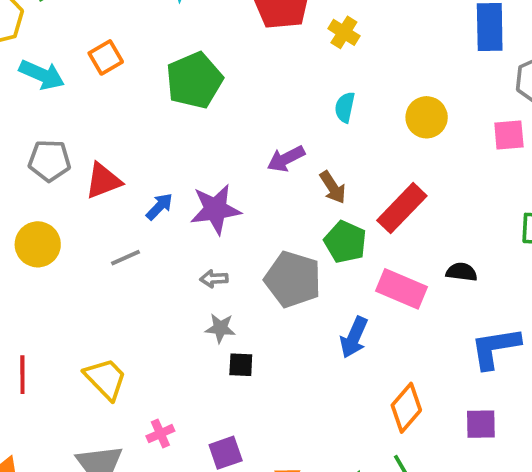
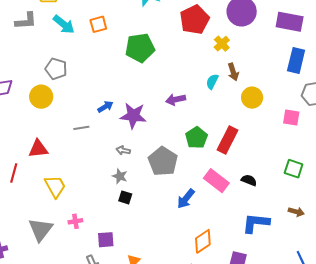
red triangle: (103, 181) -> (38, 149), moved
brown arrow: (333, 187) -> (233, 72), moved
red rectangle: (402, 208) -> (227, 140), turned -32
green pentagon: (345, 242) -> (196, 138), moved
yellow circle: (38, 244) -> (41, 97), moved

